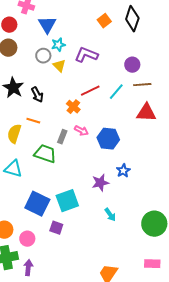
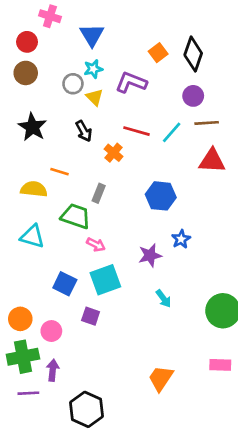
black diamond: (132, 19) -> (193, 54), moved
orange square: (104, 21) -> (158, 53), moved
blue triangle: (47, 25) -> (92, 35), moved
red line: (90, 91) -> (136, 131), turned 42
black arrow: (37, 95) -> (84, 131), moved
pink arrow: (81, 131) -> (96, 245), moved
yellow semicircle: (14, 134) -> (34, 189), turned 78
blue square: (37, 204) -> (65, 284), size x0.7

